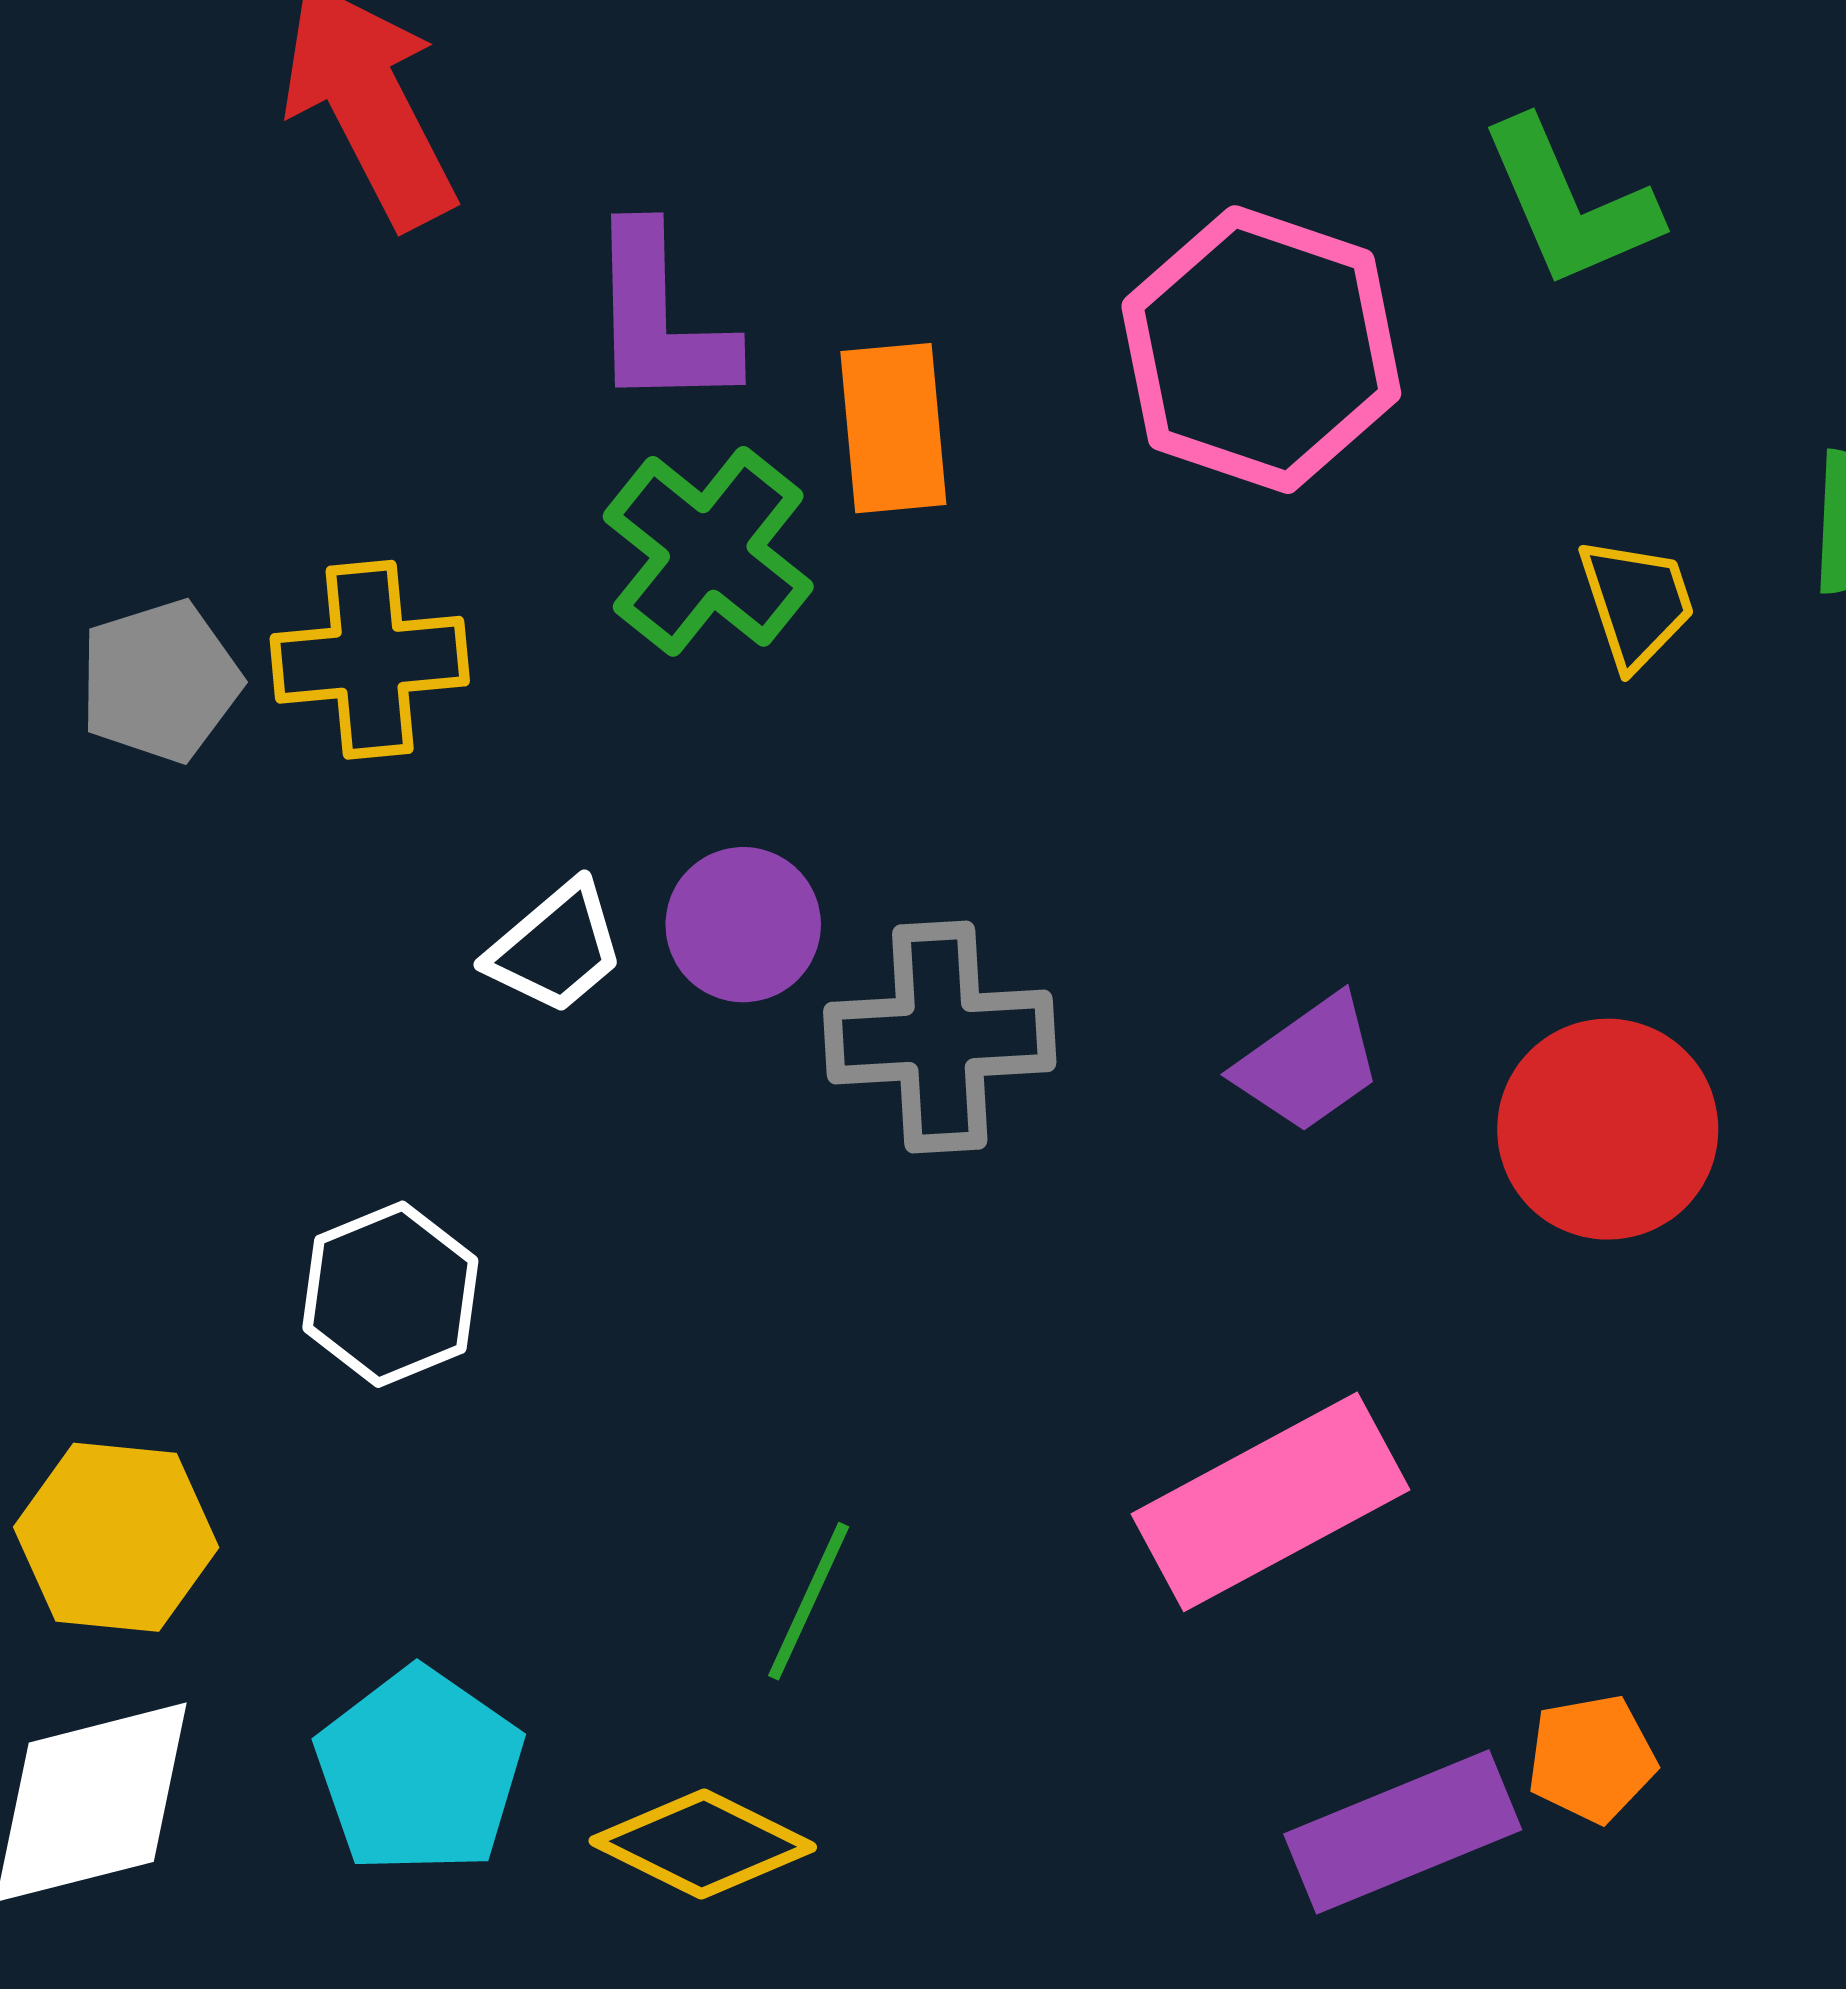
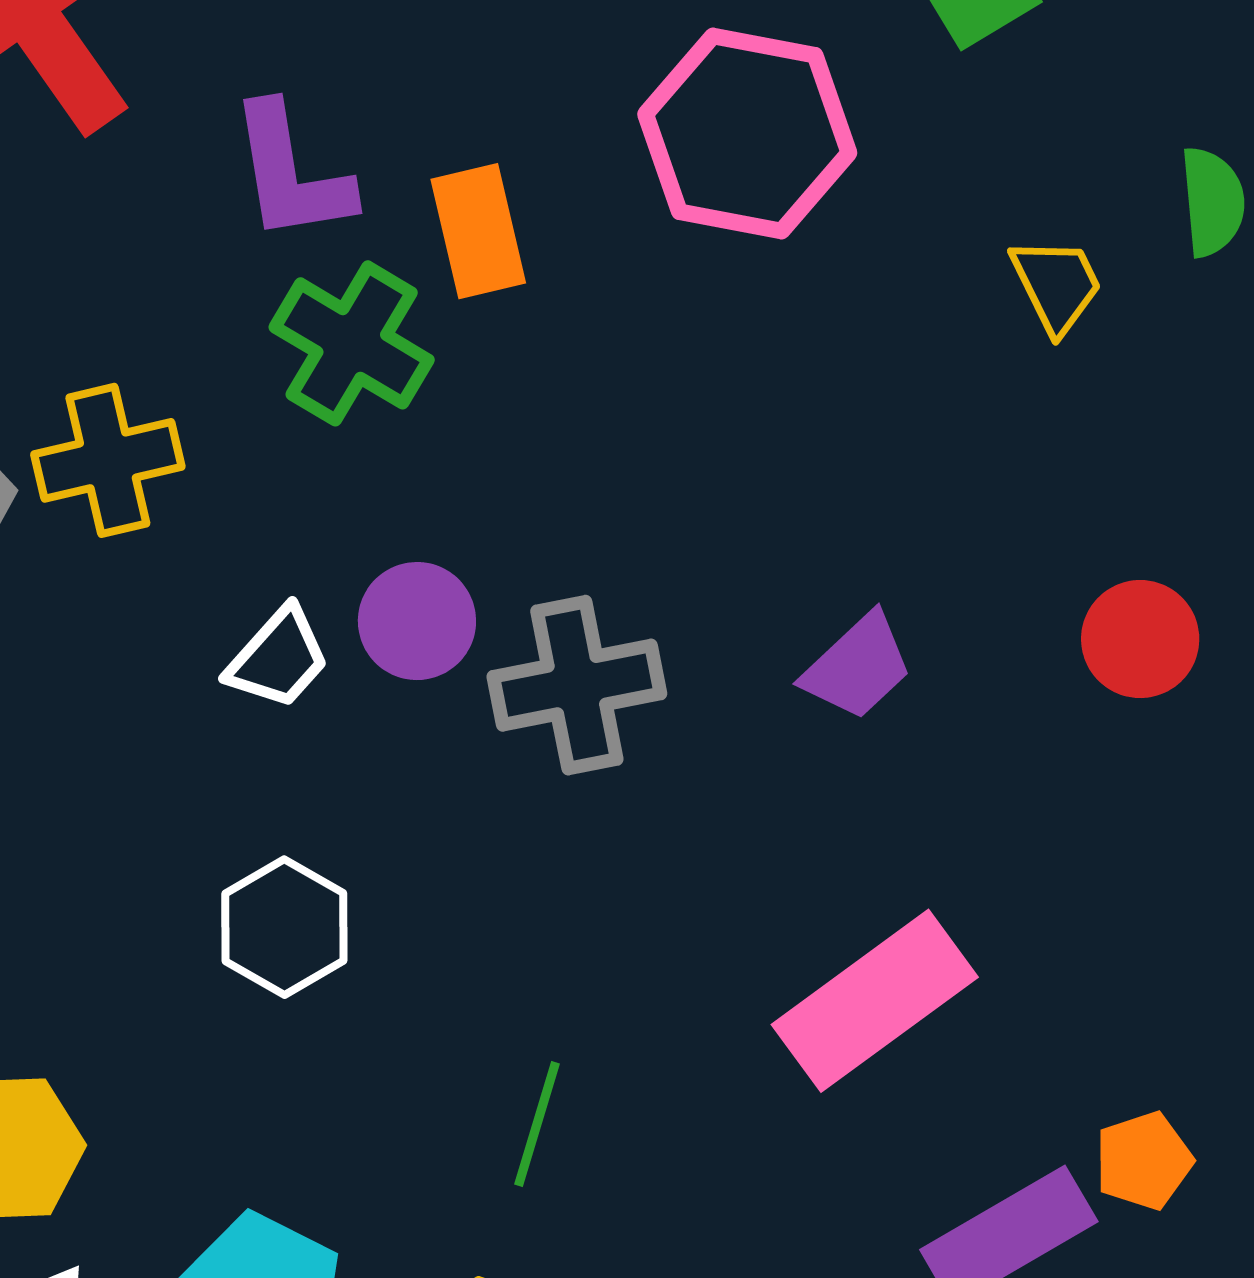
red circle: (1608, 1129) -> (1140, 639), moved, size x0.7
white hexagon: (390, 1294) -> (284, 927), moved

